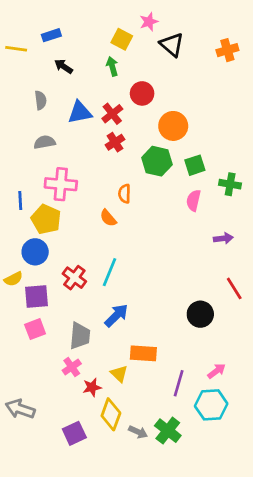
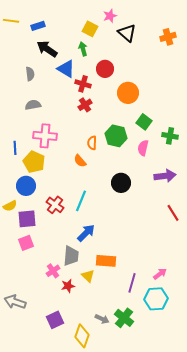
yellow line: (16, 49) -> (11, 21), moved
black arrow: (64, 66) -> (47, 49), size x1.5
blue triangle: (80, 112) -> (66, 69), moved, turned 42
red cross: (112, 114) -> (83, 84), turned -35
green hexagon: (157, 161) -> (116, 136), moved
green square: (195, 165) -> (144, 122), turned -35
purple arrow: (223, 238) -> (165, 176), size x1.5
black circle: (200, 314) -> (121, 183), moved
gray trapezoid: (80, 336) -> (71, 256), moved
yellow diamond: (111, 414) -> (82, 336), moved

